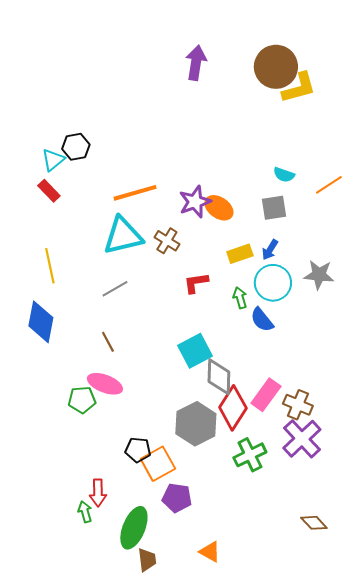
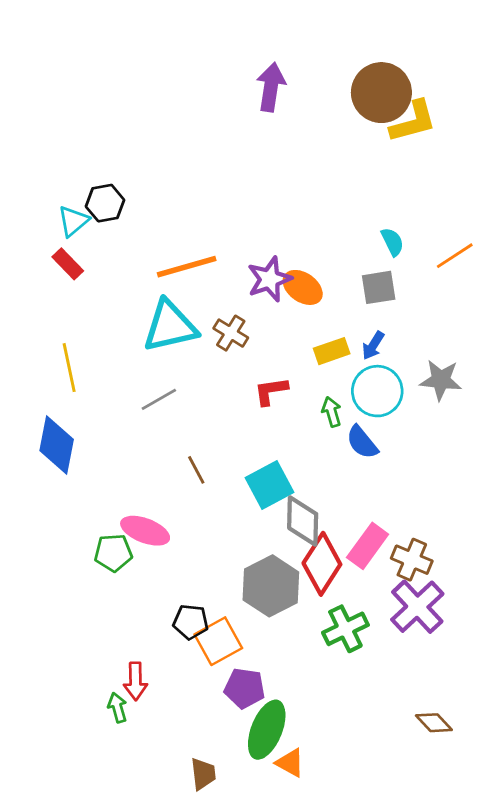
cyan semicircle: (284, 175) -> (392, 242), turned -135
brown line: (108, 342) -> (196, 470), moved
green ellipse: (134, 528) -> (267, 730), moved

